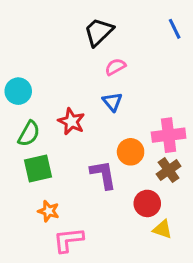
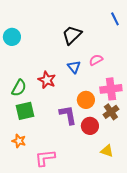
black trapezoid: (99, 32) -> (72, 35), moved
pink semicircle: (115, 67) -> (96, 60), moved
cyan circle: (18, 91) -> (12, 37), moved
red circle: (147, 203) -> (90, 126), moved
orange star: (49, 211) -> (19, 141), moved

